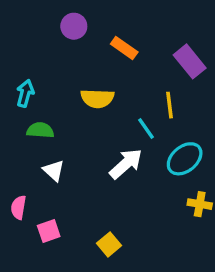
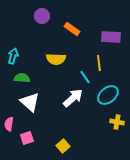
purple rectangle: (190, 61) -> (111, 37), turned -48
white triangle: (54, 171) -> (30, 102), size x1.5

